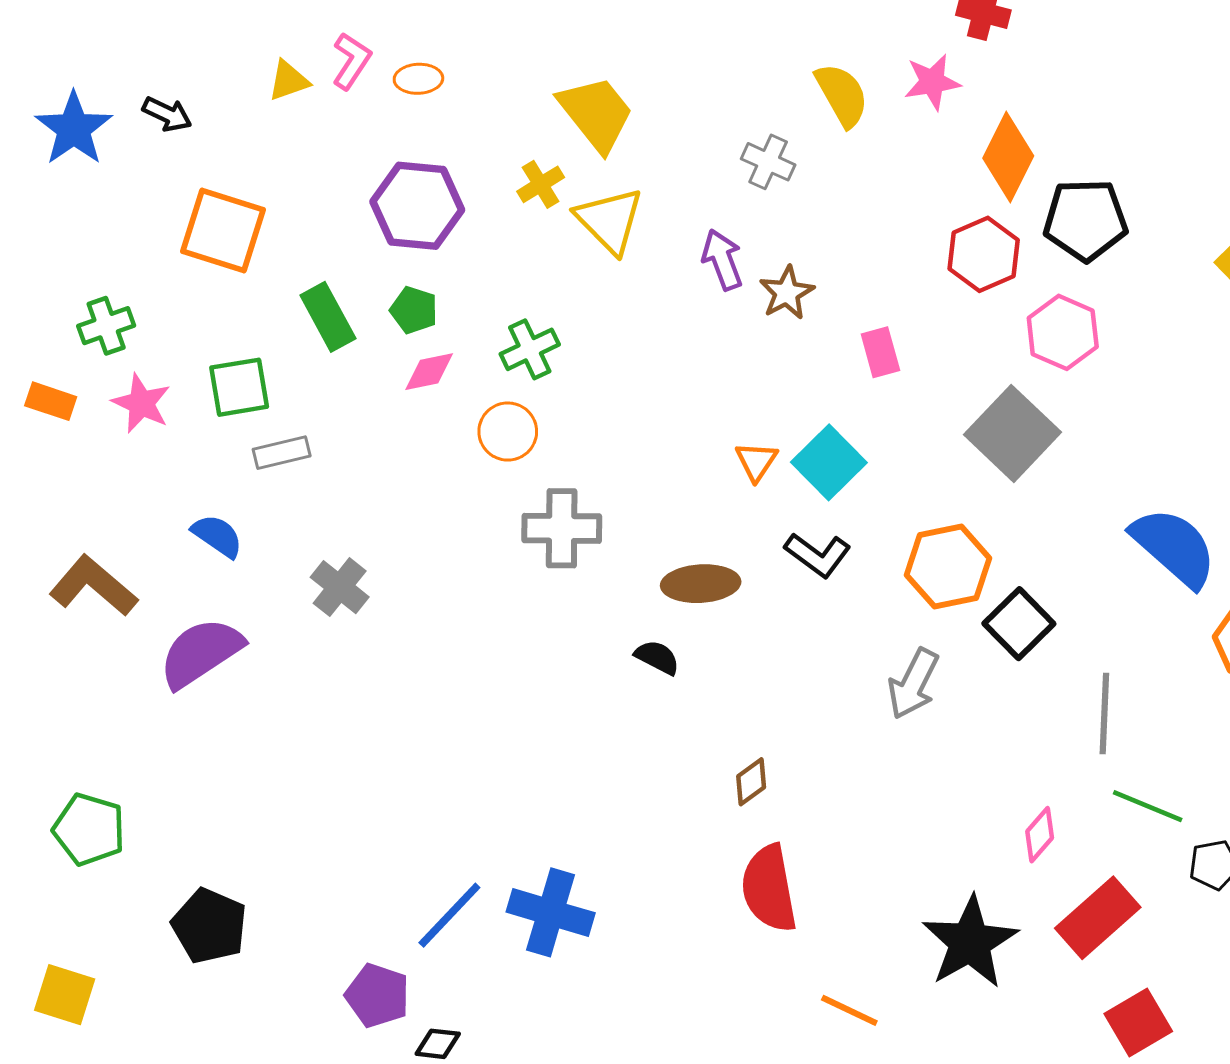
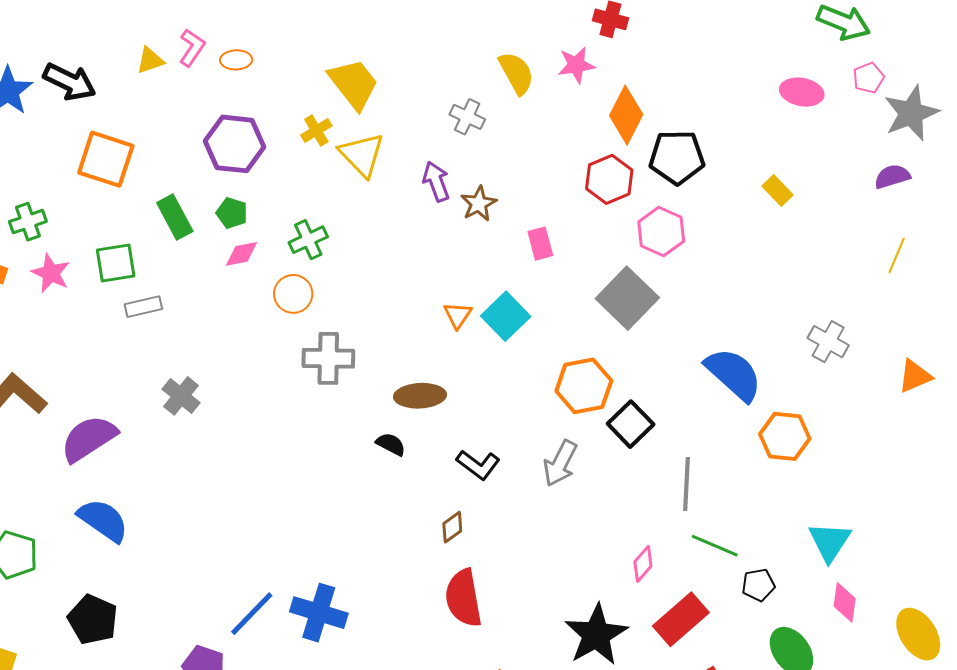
black arrow: (167, 114) -> (69, 82), size x1.6
blue semicircle: (217, 536) -> (103, 520), moved, size x1.5
black L-shape: (818, 555) -> (478, 465), moved

